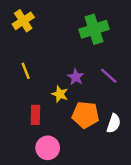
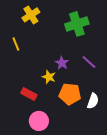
yellow cross: (23, 21) -> (31, 15), moved
yellow line: (26, 71) -> (16, 44), moved
red rectangle: (35, 115) -> (29, 94), turned -63

